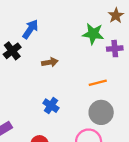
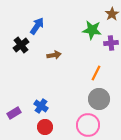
orange line: (98, 83) -> (96, 73), turned -49
blue cross: (51, 106) -> (41, 106), moved

